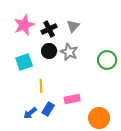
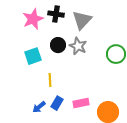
gray triangle: (73, 26) -> (82, 20), size x1.5
black cross: (49, 29) -> (56, 14), moved, turned 35
pink rectangle: (72, 99) -> (81, 103), moved

